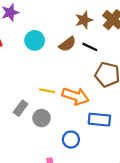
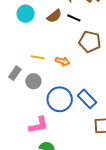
orange arrow: (76, 96) -> (63, 61), size x0.6
blue rectangle: (99, 120) -> (87, 99), moved, turned 42
blue circle: (71, 140) -> (60, 99), size x1.6

